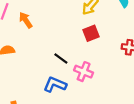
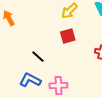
pink cross: (84, 72) -> (58, 86), moved, turned -30

